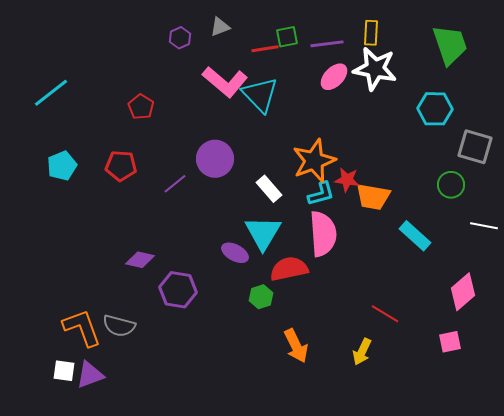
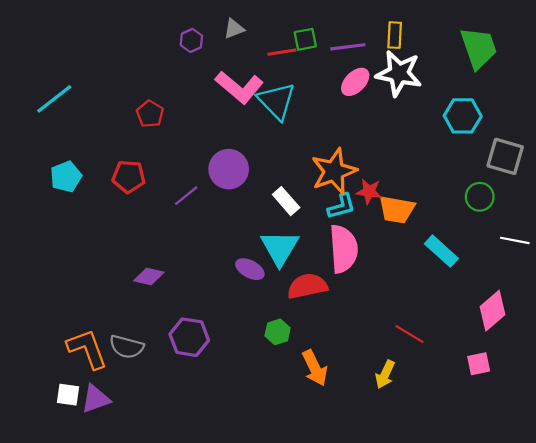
purple hexagon: (178, 290) -> (189, 337), moved
green hexagon: (261, 297) -> (278, 332), moved

